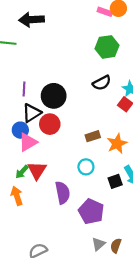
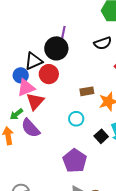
purple line: (24, 89) -> (63, 33), moved
red triangle: (37, 170) -> (35, 101), moved
black square: (115, 181) -> (101, 136), turned -32
purple semicircle: (63, 193) -> (31, 128), moved, turned 140

